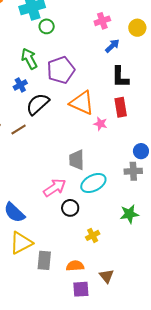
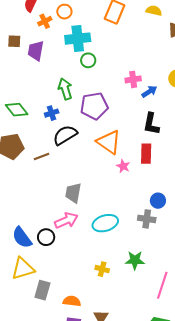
pink cross: (102, 21) -> (133, 79), moved
gray trapezoid: (77, 160) -> (73, 193), moved
black circle: (70, 208) -> (46, 237), moved
yellow cross: (93, 235) -> (102, 269), moved, turned 32

